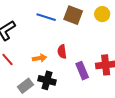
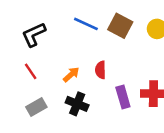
orange arrow: (40, 58) -> (71, 75), turned -40
gray rectangle: (25, 86) -> (36, 107), moved

